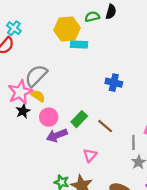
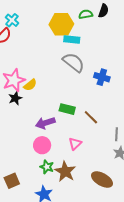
gray semicircle: (36, 76) -> (74, 62), moved, turned 80
yellow semicircle: (38, 96) -> (30, 85), turned 104
pink circle: (49, 117) -> (42, 145), moved
green rectangle: (79, 119) -> (67, 109), turned 56

